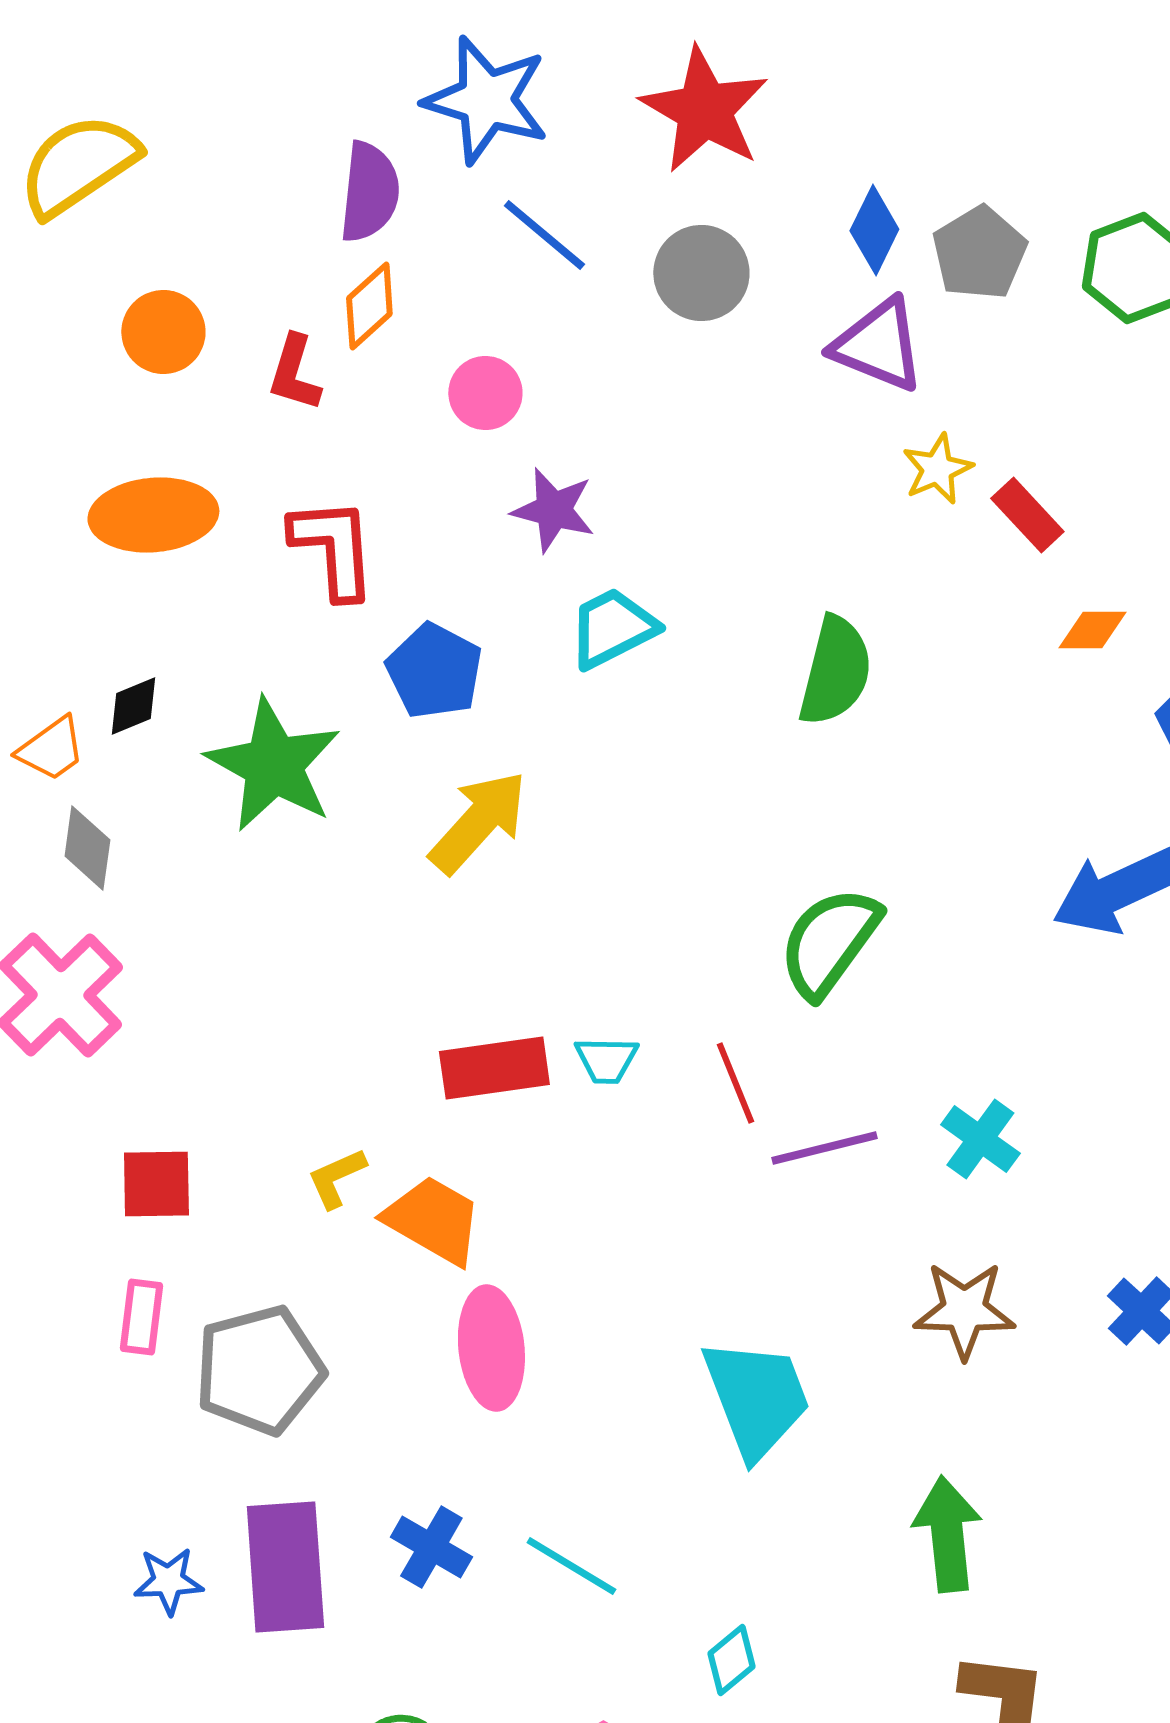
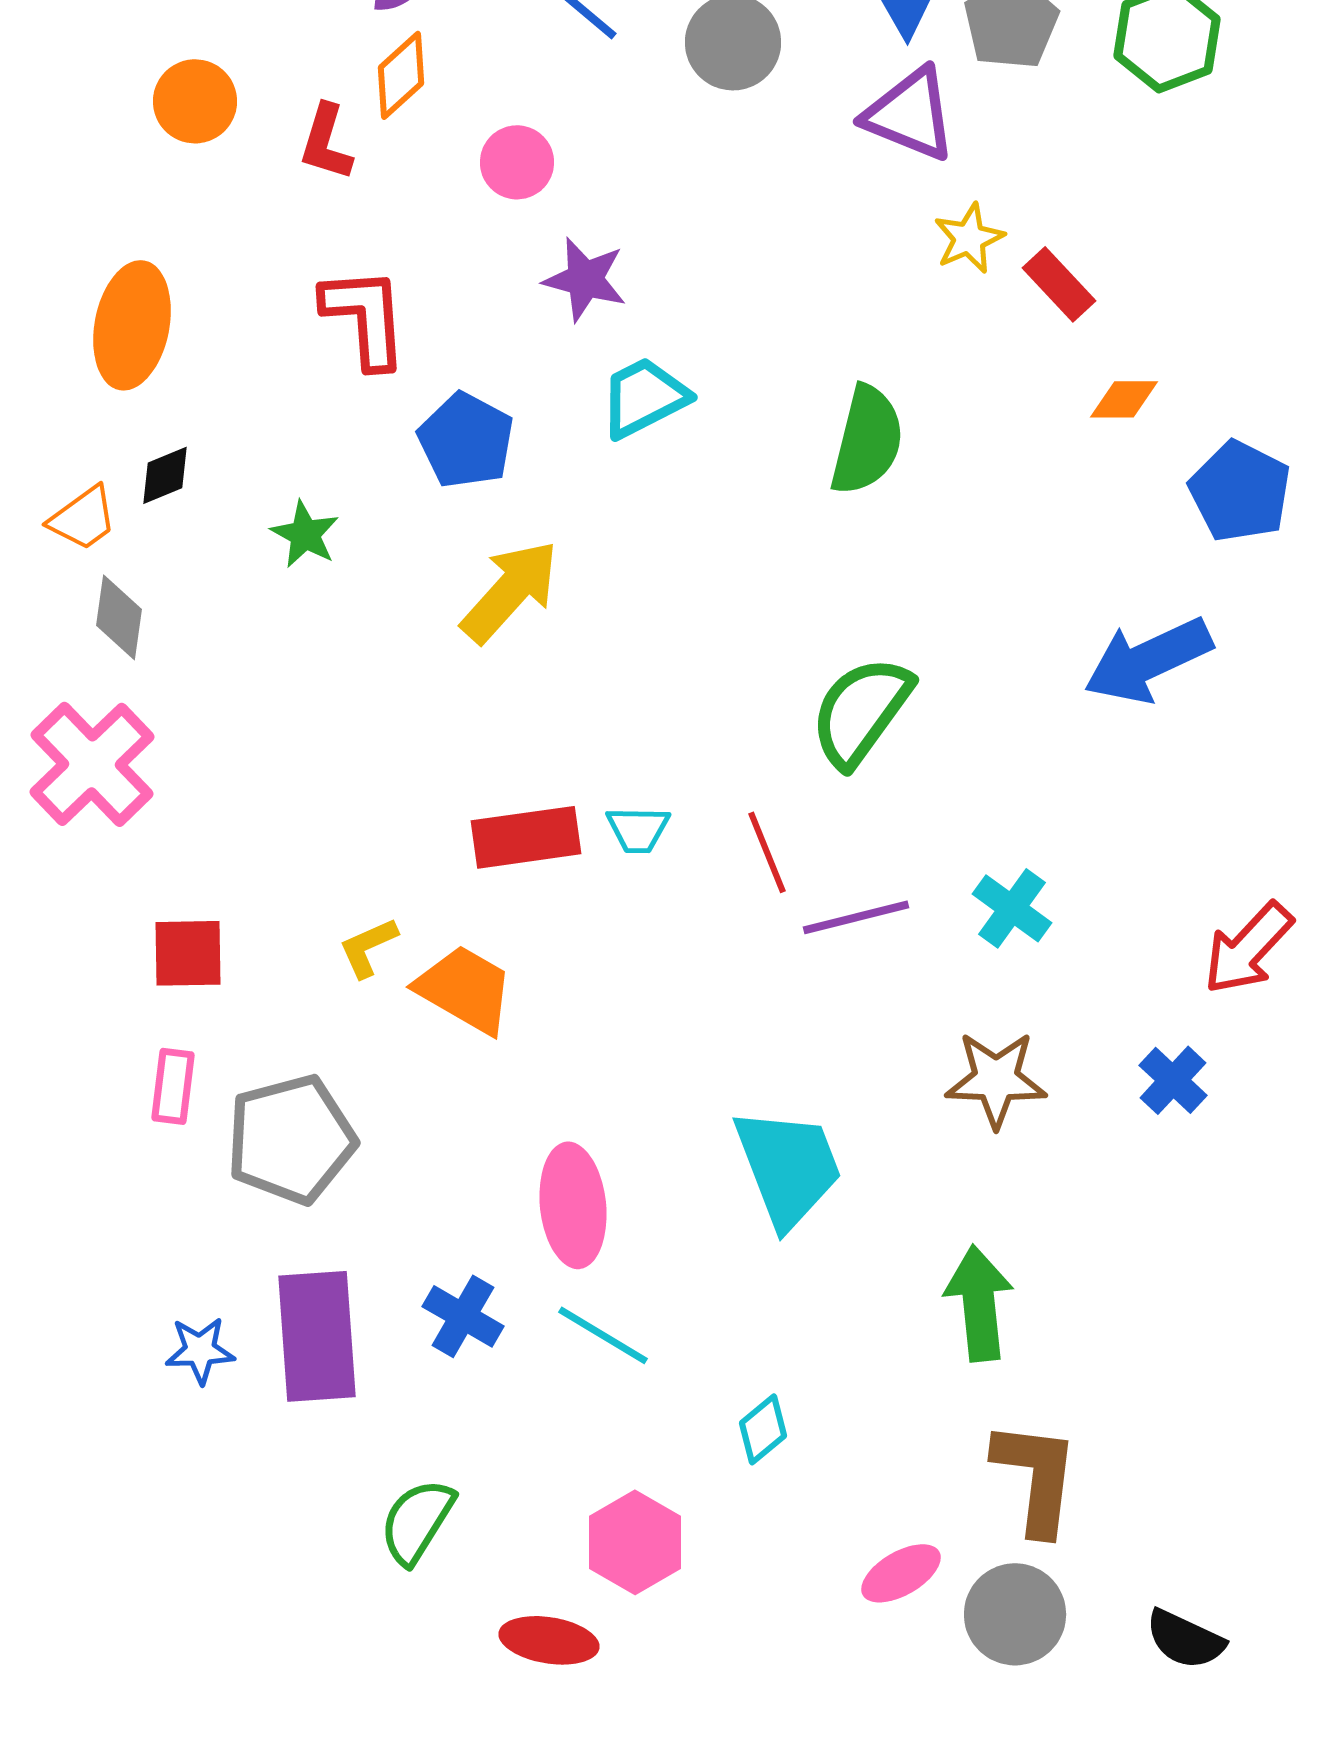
orange ellipse: (153, 515) -> (132, 325), moved, turned -74
green star: (273, 765) -> (305, 534), size x0.5
pink ellipse: (491, 1348) -> (573, 1205), moved

